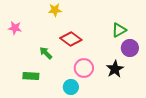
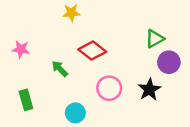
pink star: (15, 28) -> (21, 49), moved
green rectangle: (31, 76) -> (26, 100), moved, turned 70
cyan circle: (71, 87) -> (75, 113), moved

